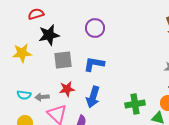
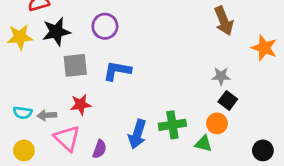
purple circle: (95, 28) -> (105, 26), moved
yellow star: (22, 53) -> (20, 37), moved
blue arrow: (93, 97) -> (137, 134), moved

